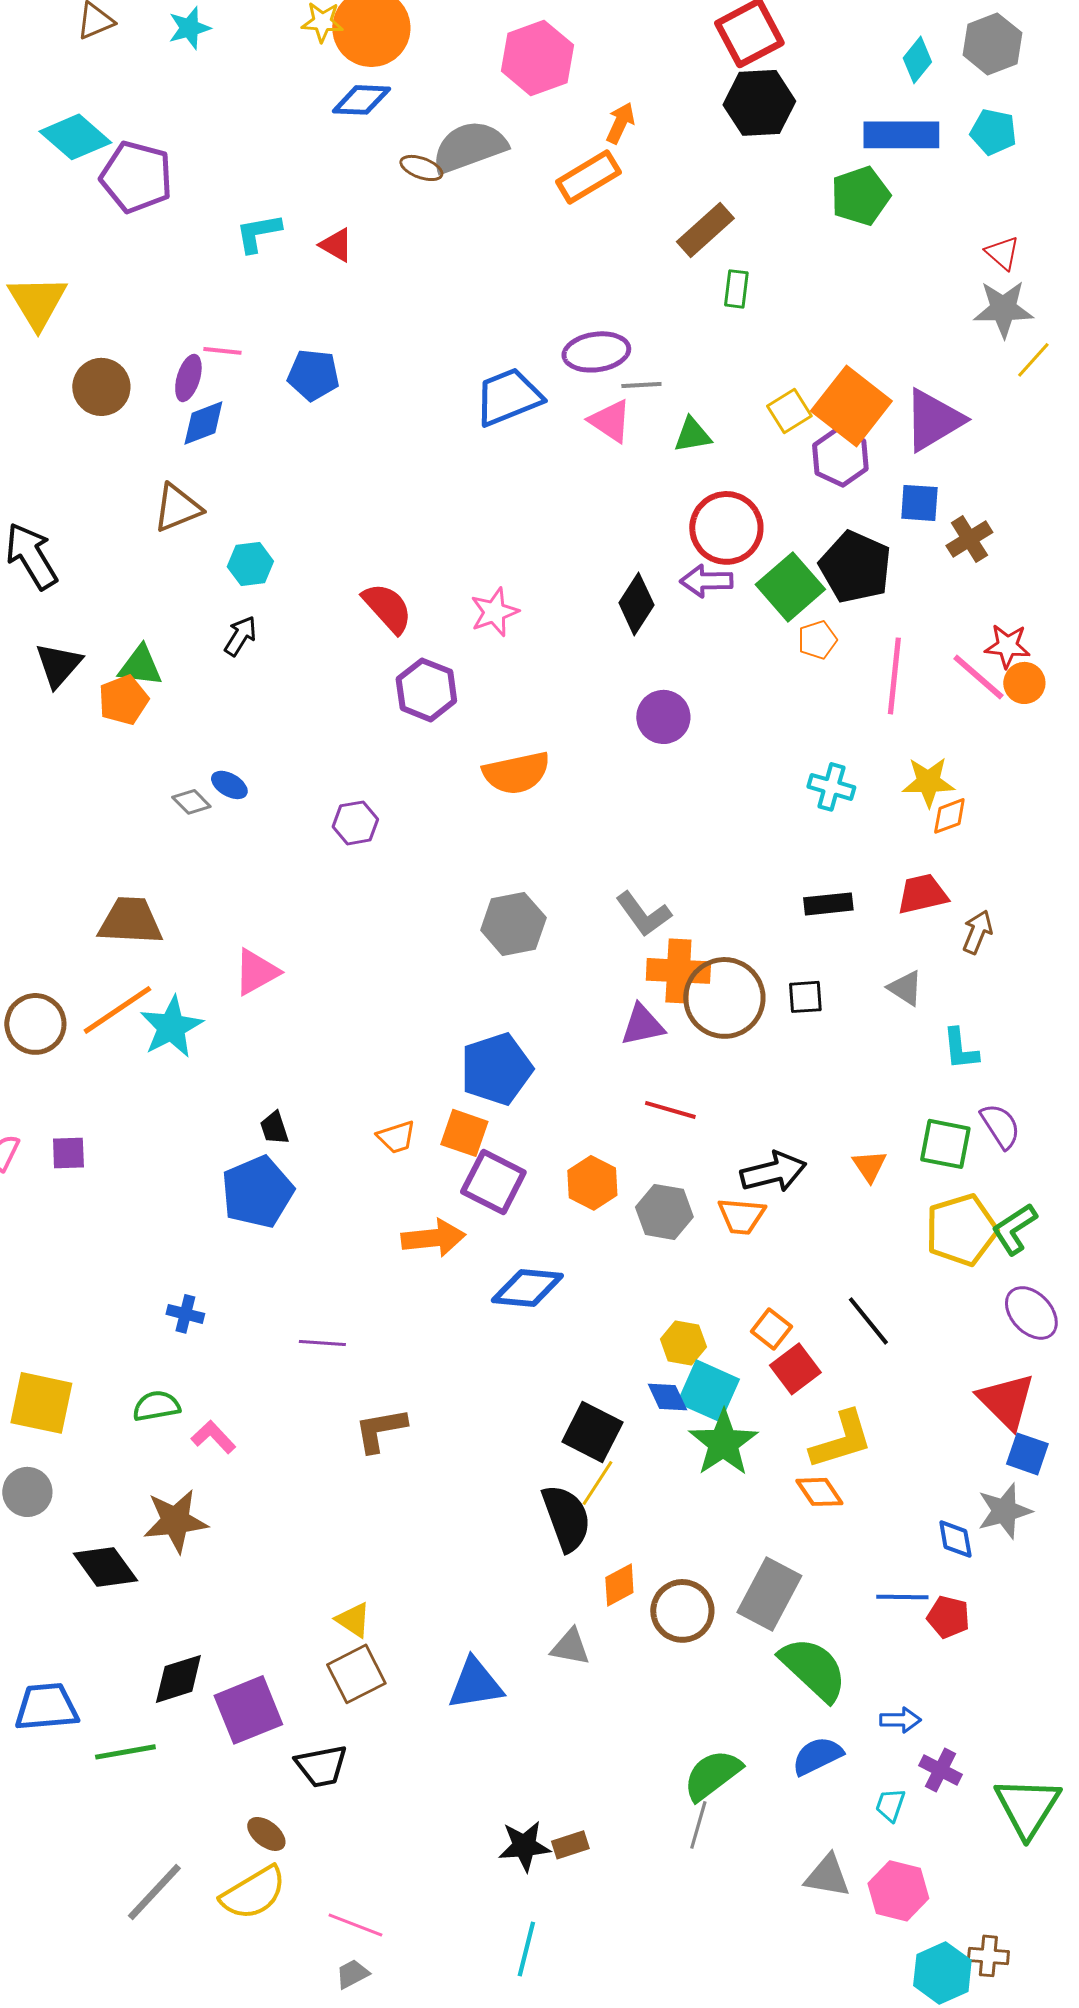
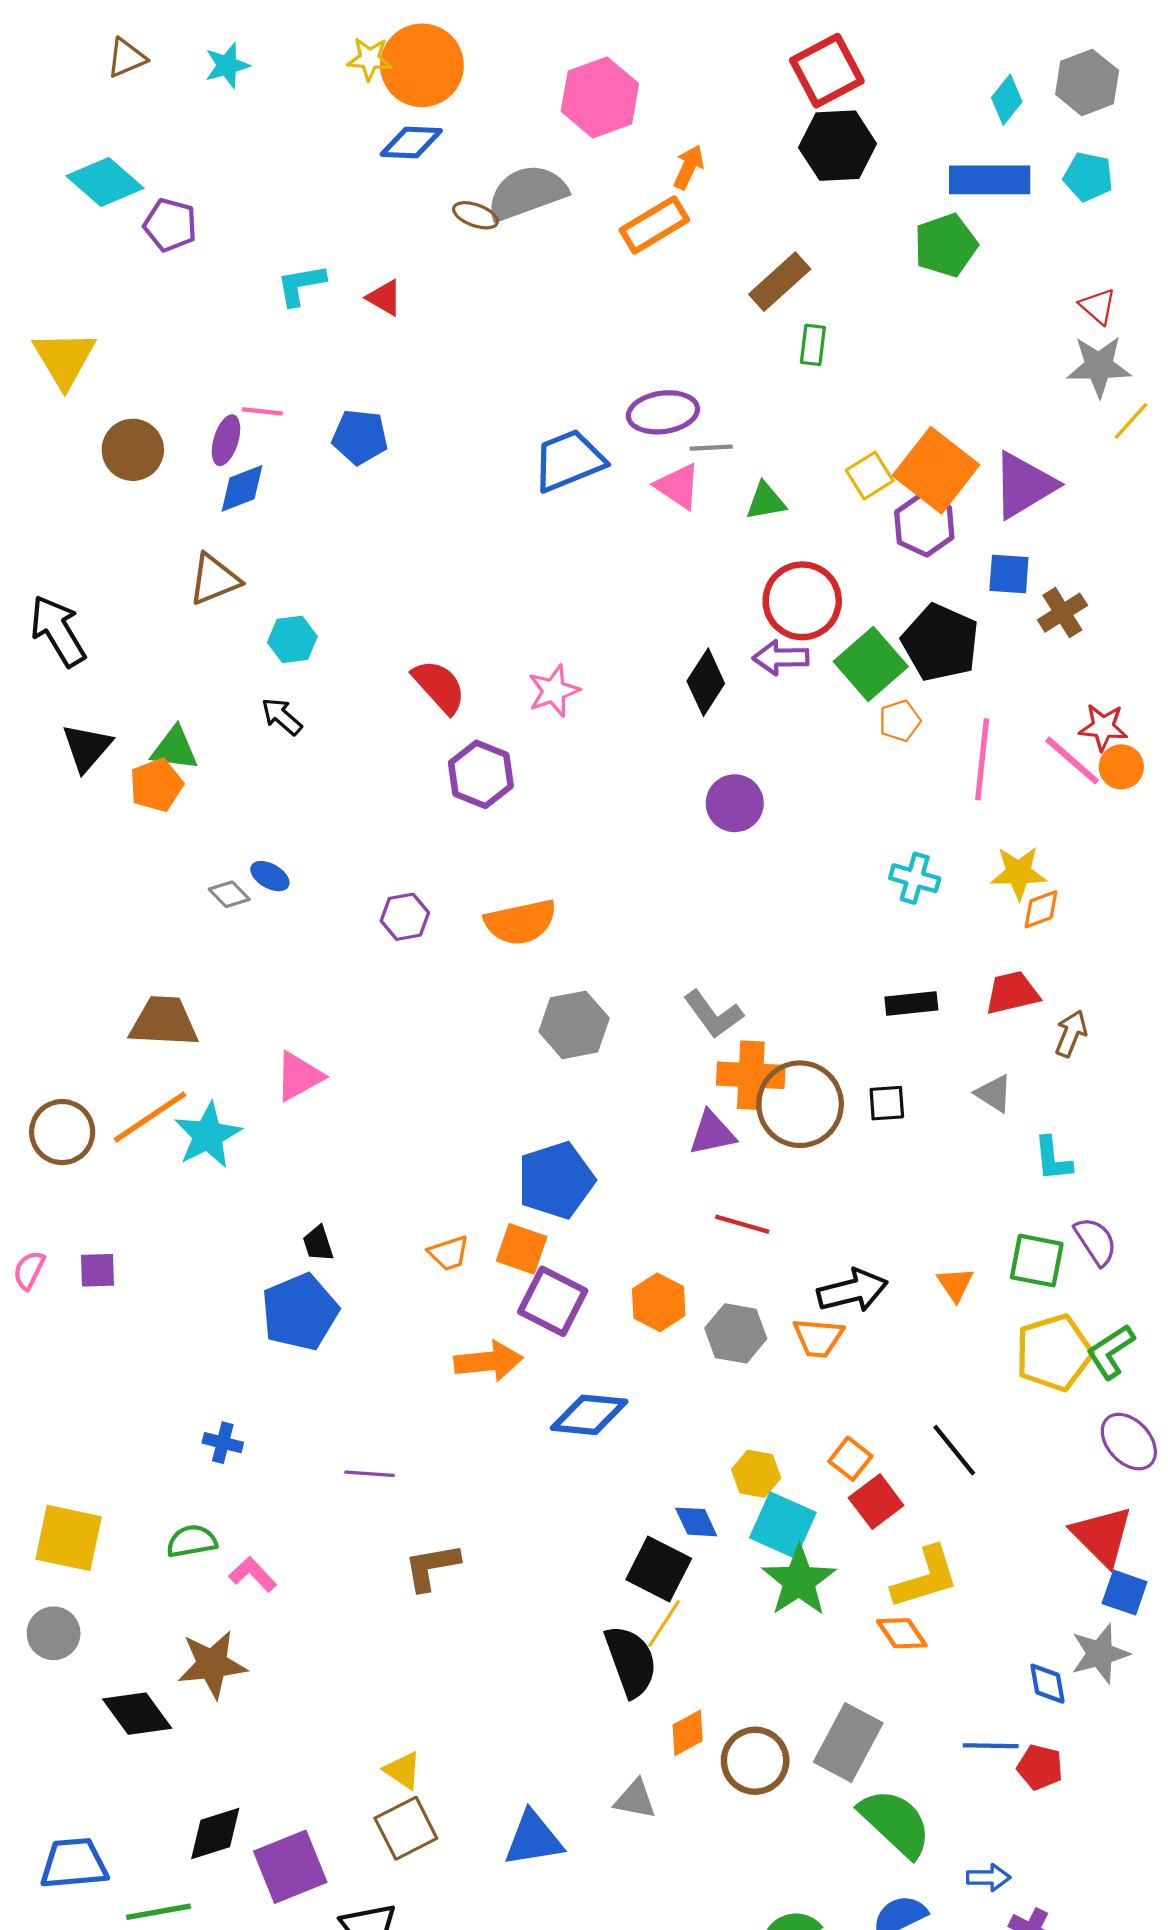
purple pentagon: (136, 177) -> (170, 225), size x0.7
black arrow: (240, 636) -> (282, 716), turned -81
orange semicircle: (516, 773) -> (521, 922), moved
blue diamond: (667, 1397) -> (696, 1522), moved

